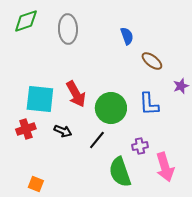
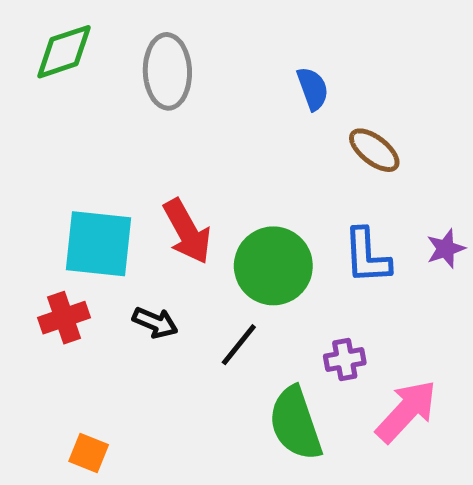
purple star: (181, 86) -> (446, 249), moved
pink arrow: (165, 167) -> (406, 411), turned -120

